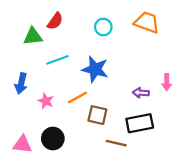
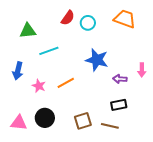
red semicircle: (55, 21) -> (68, 18), moved
blue star: (95, 69) -> (97, 60), moved
brown square: (97, 115) -> (83, 121), moved, turned -30
black rectangle: (140, 123) -> (119, 105), size x0.7
brown line: (116, 143) -> (110, 126), moved

